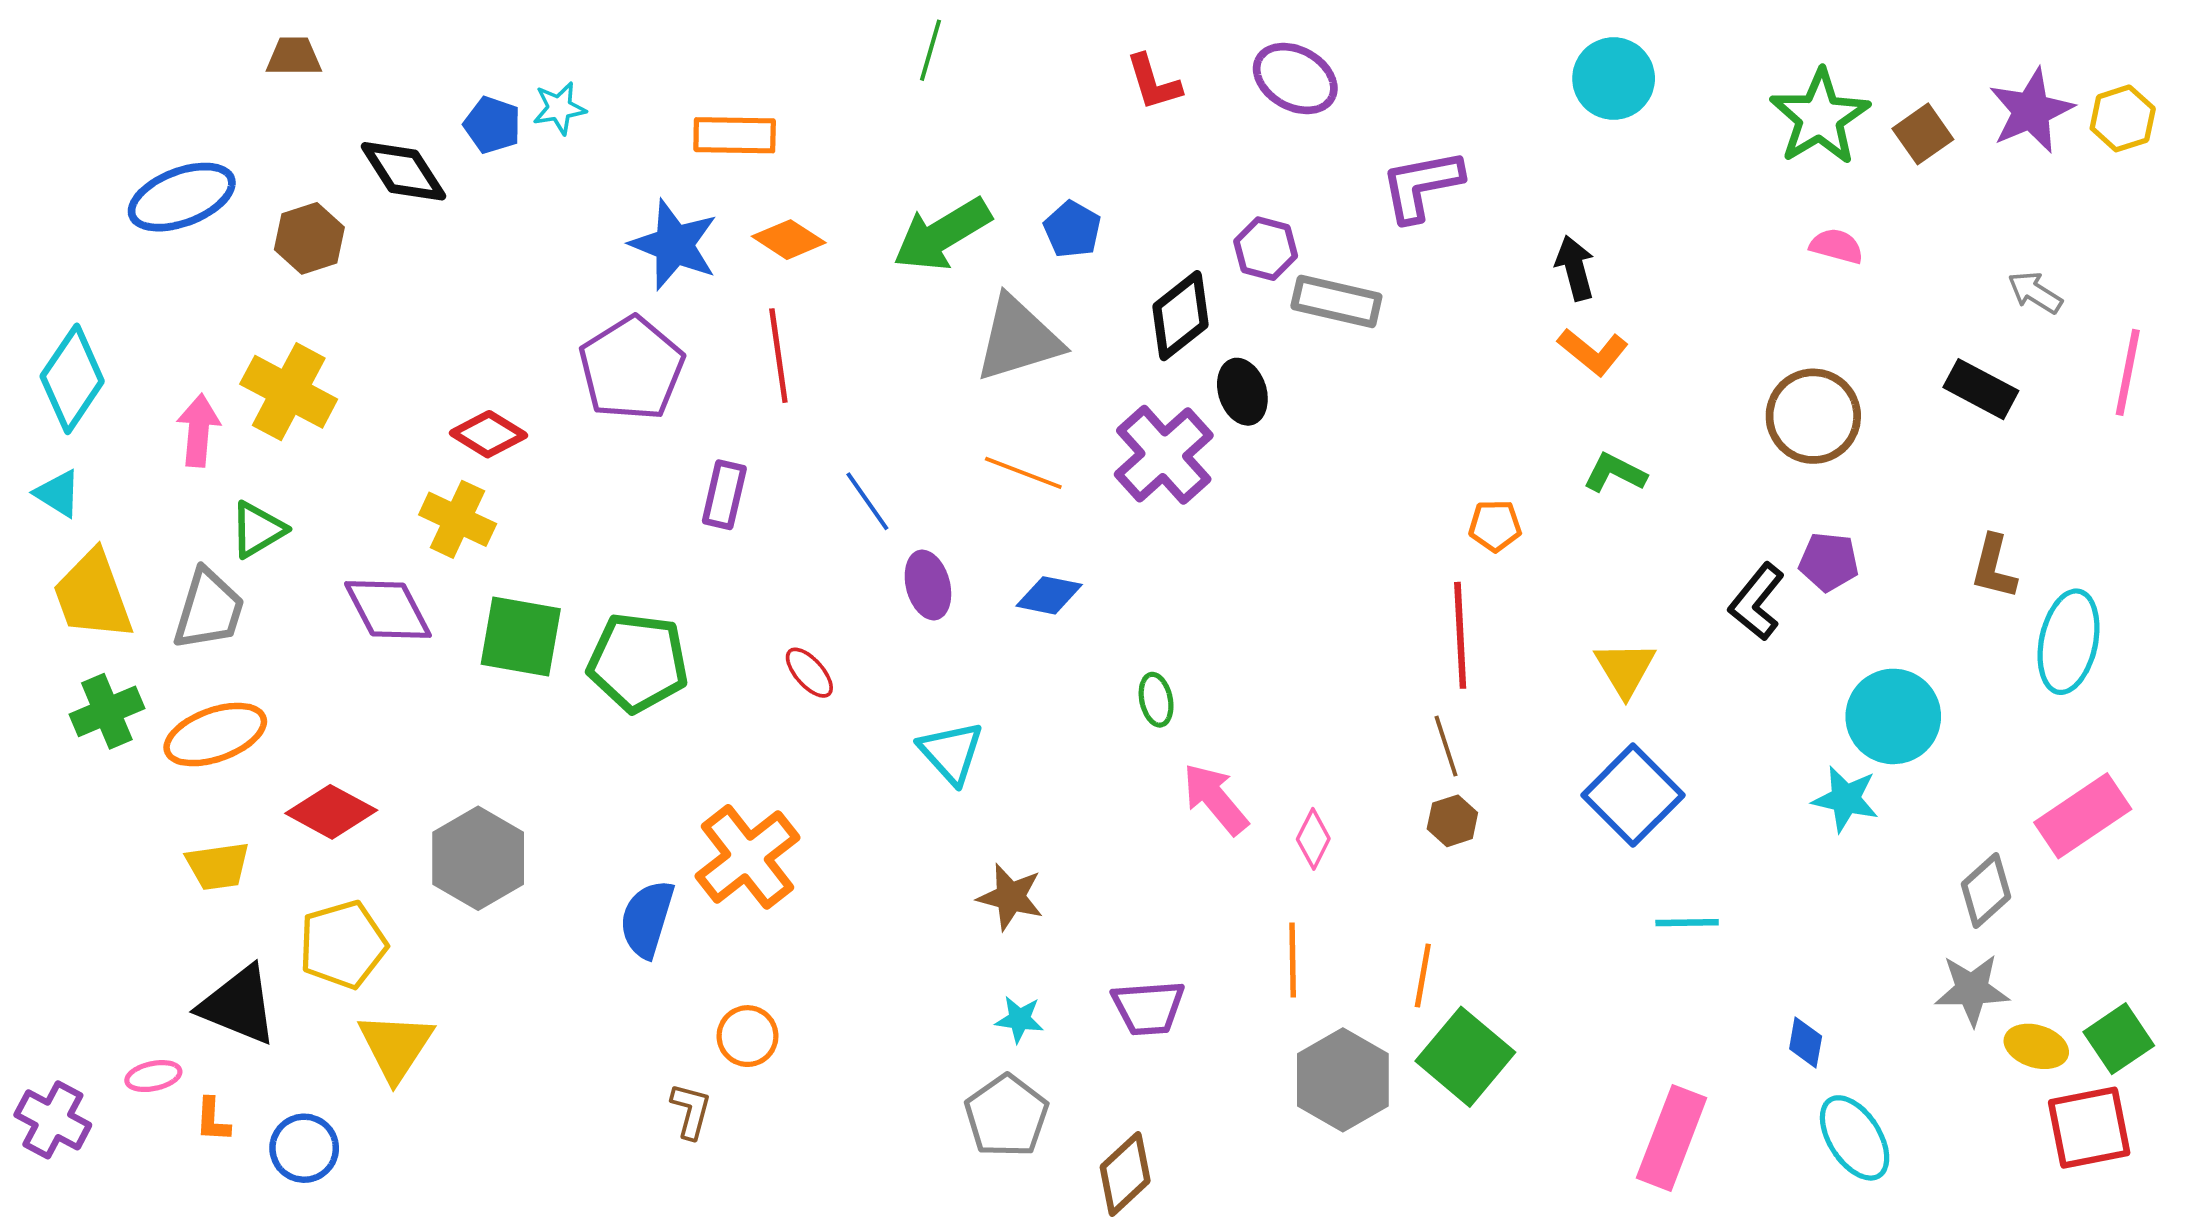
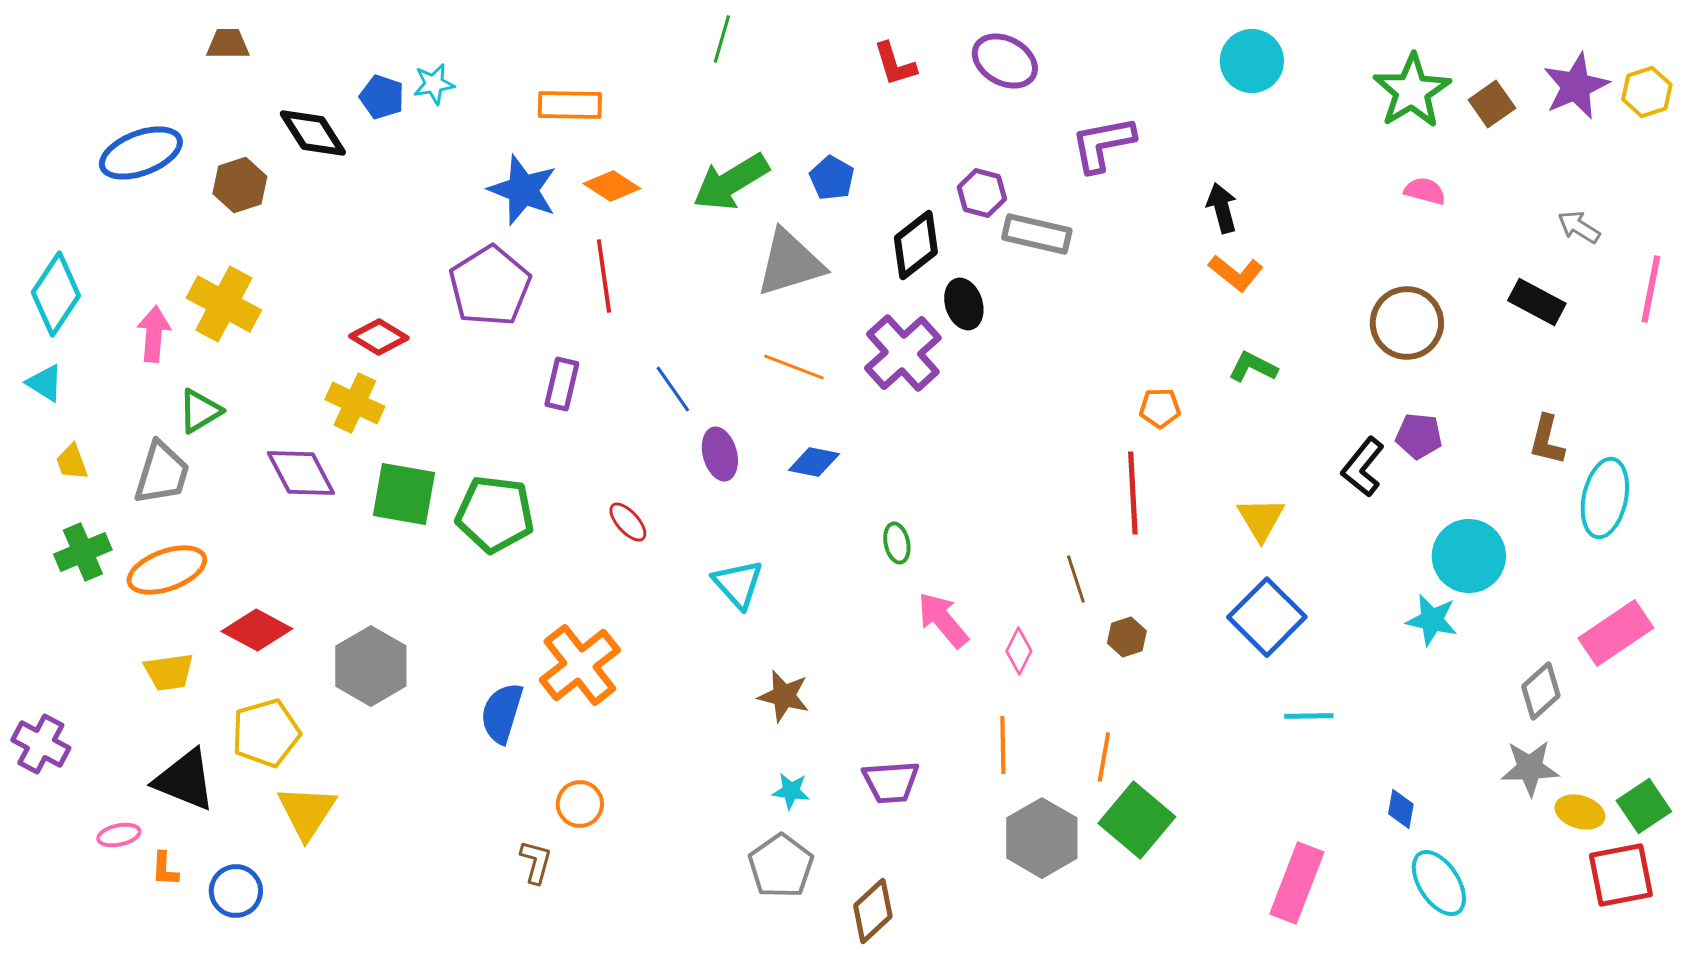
yellow trapezoid: (93, 595) -> (72, 462), size x0.5
brown line: (1446, 746) -> (1076, 579), moved
purple cross: (53, 1120) -> (41, 744), moved

